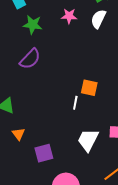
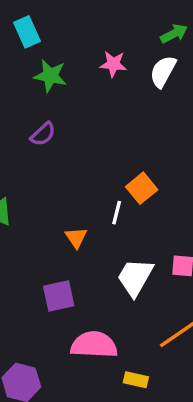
purple semicircle: (30, 59) -> (43, 134), size x0.7
orange square: (89, 88) -> (142, 188), turned 36
orange triangle: (18, 134) -> (76, 238), moved

